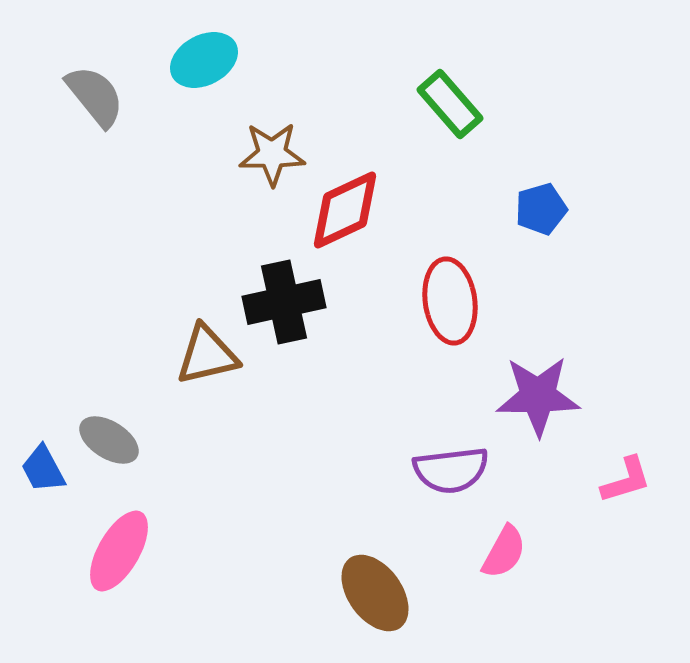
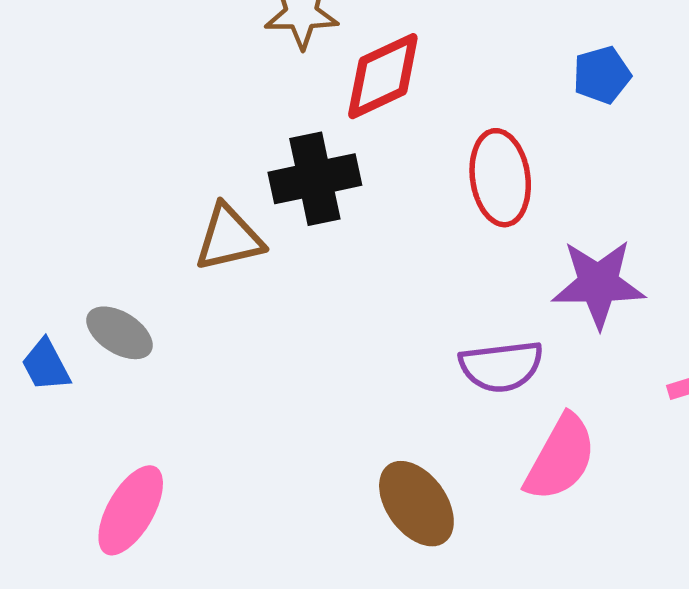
pink ellipse: (119, 551) -> (131, 510), moved
pink semicircle: (504, 552) -> (560, 458), size x1.5

